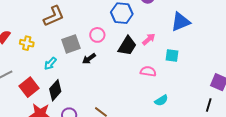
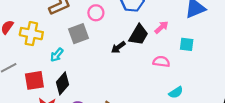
pink circle: (97, 35) -> (96, 13), moved
yellow cross: (27, 43) -> (31, 34), size x1.5
black arrow: (89, 59) -> (118, 47), moved
red square: (29, 87) -> (34, 80), turned 30

